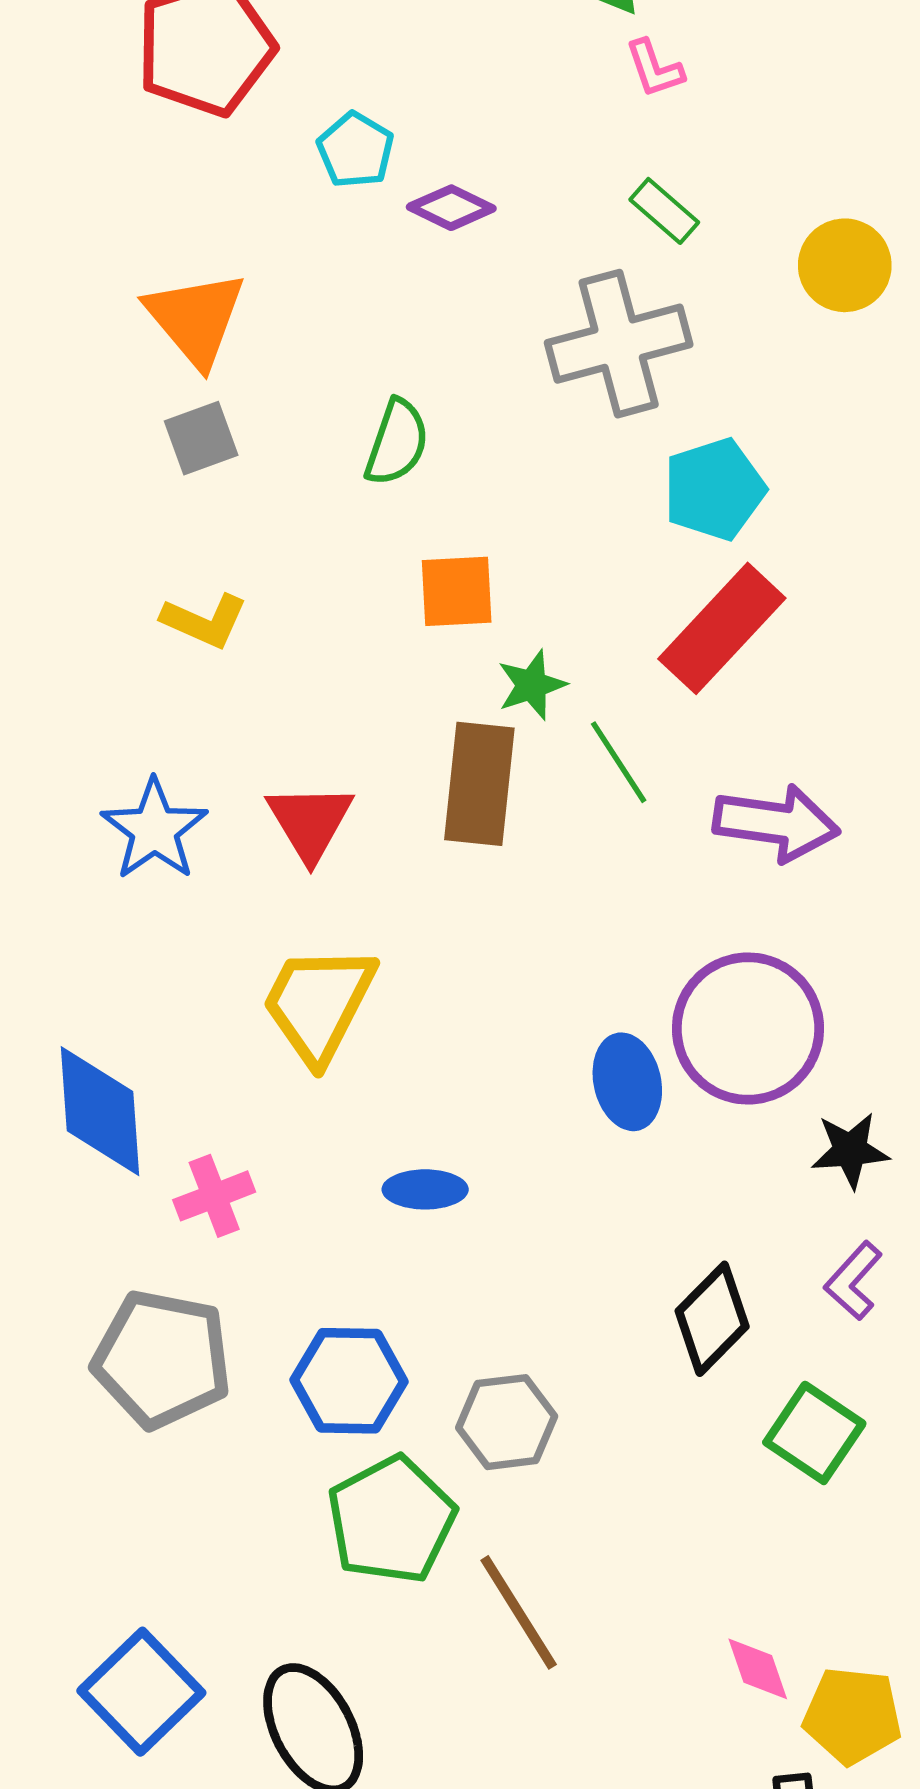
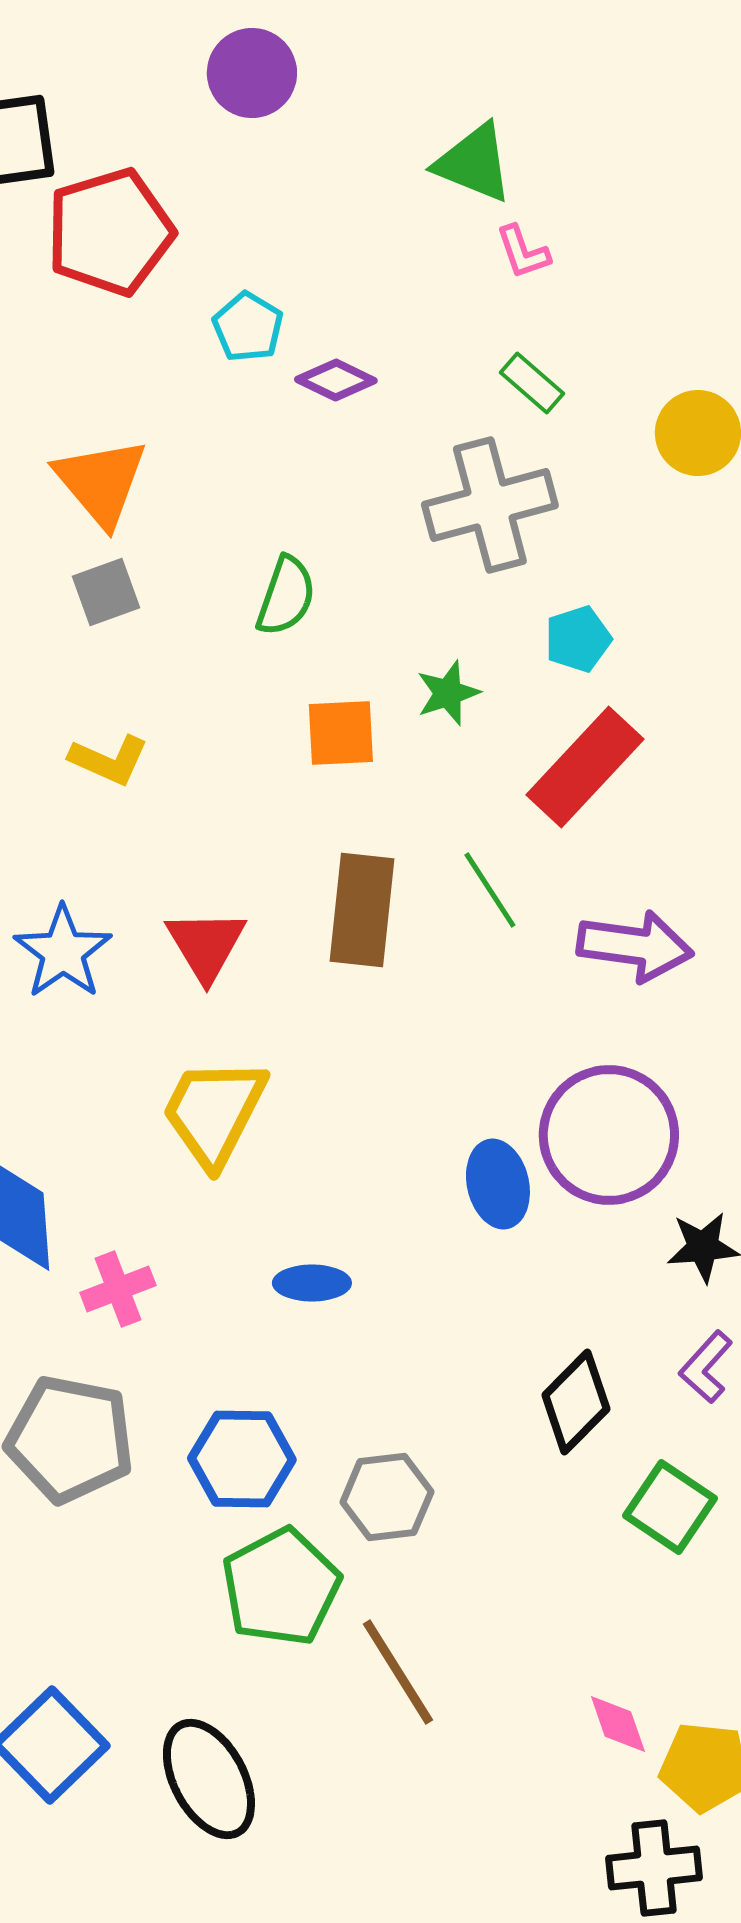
cyan pentagon: (714, 489) -> (578, 639), size x0.7
green star: (532, 685) -> (448, 693), moved

